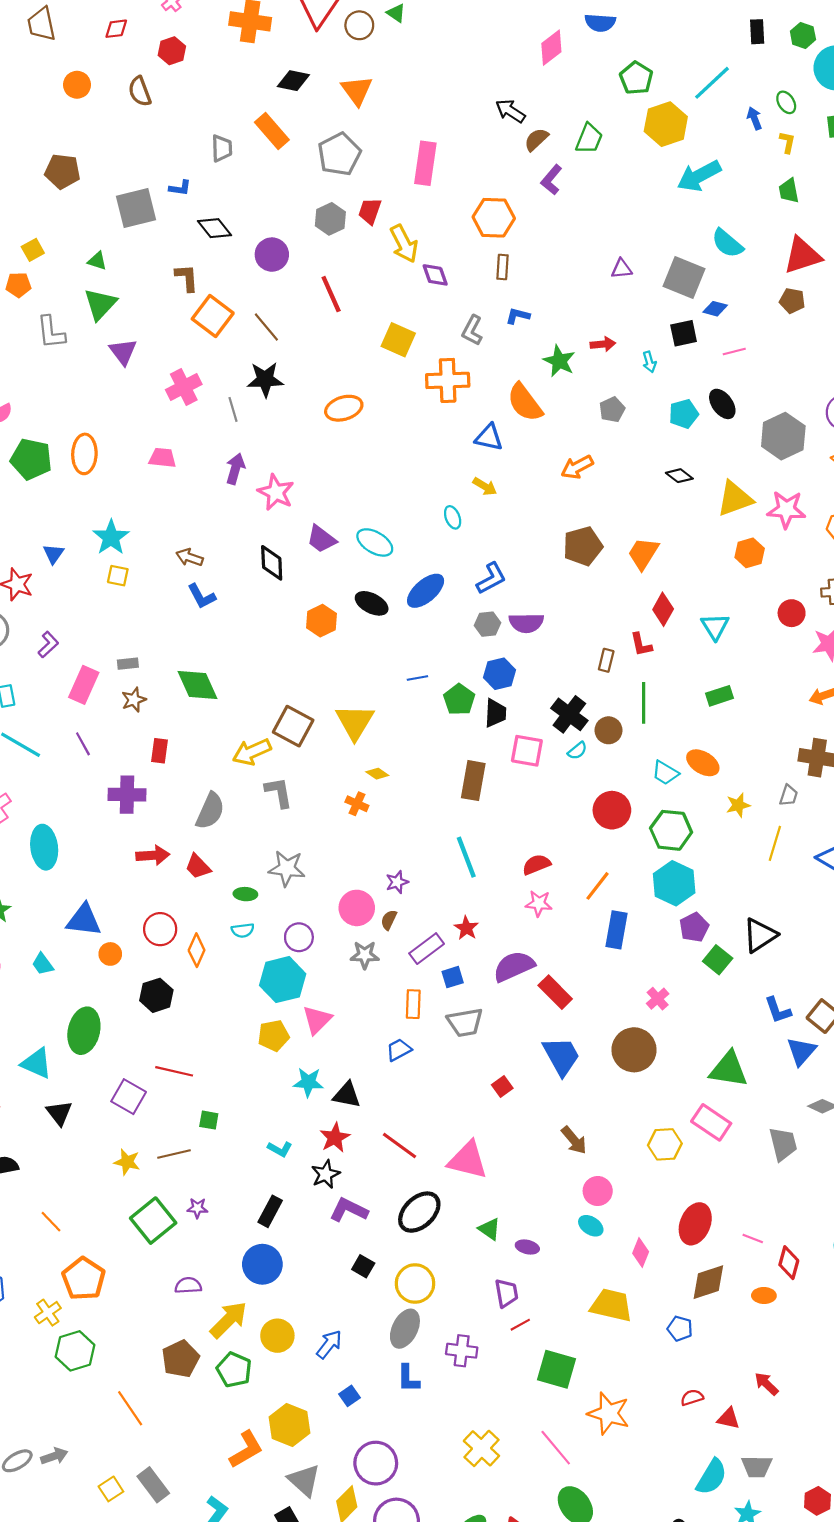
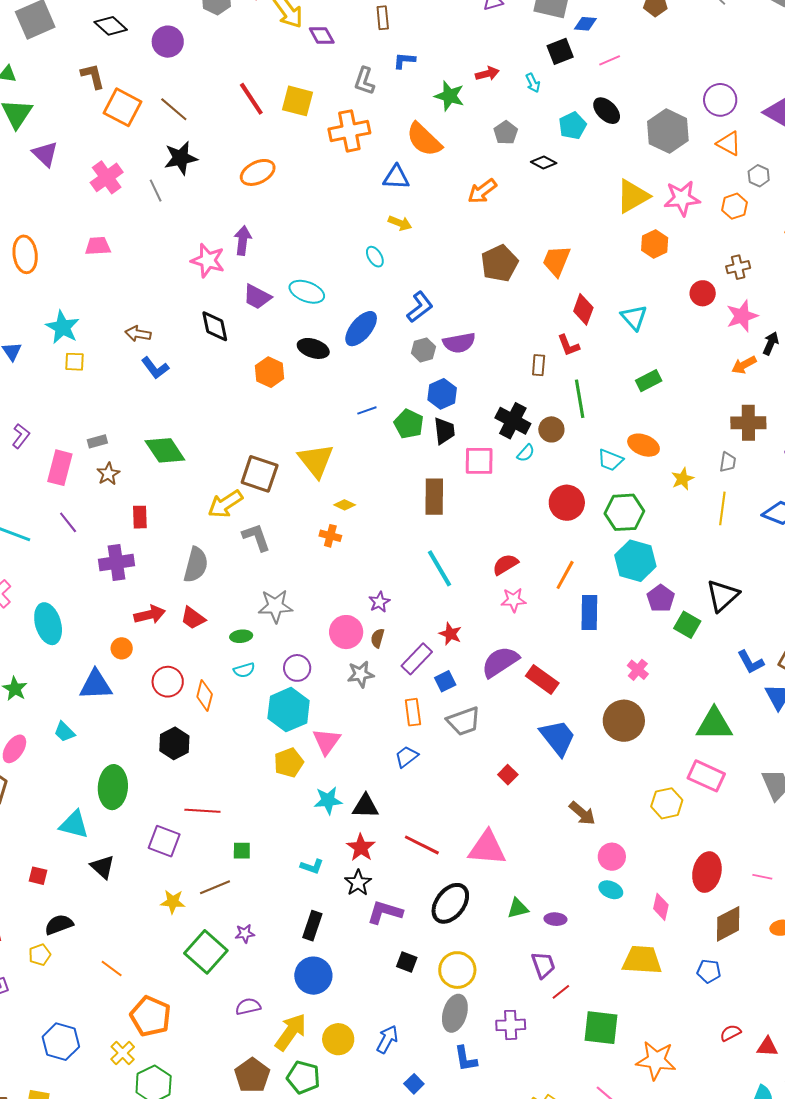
red line: (331, 294) -> (251, 99), moved
purple arrow: (235, 469) -> (243, 240), moved
black diamond: (679, 476) -> (544, 162), moved
orange circle: (110, 954) -> (122, 648), moved
green triangle: (489, 1229) -> (518, 908), turned -40

